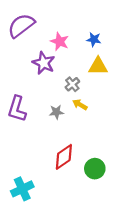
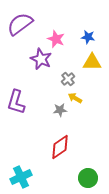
gray star: (56, 112) -> (60, 110), moved
green circle: (95, 169) -> (88, 178), moved

